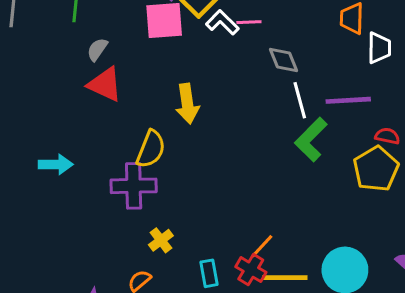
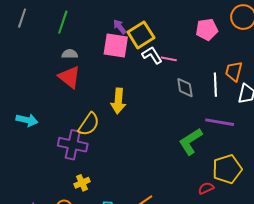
gray semicircle: (97, 49) -> (70, 54), turned 42
white line: (300, 100) -> (215, 85), moved
red semicircle: (387, 136) -> (206, 188), moved, turned -49

